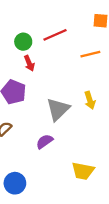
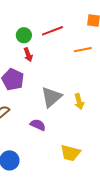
yellow arrow: (90, 100) -> (79, 102), moved
purple semicircle: (45, 141) -> (38, 125), turned 56

